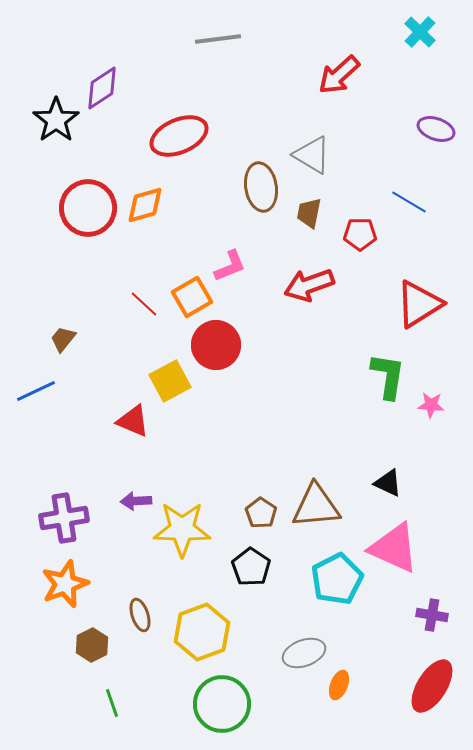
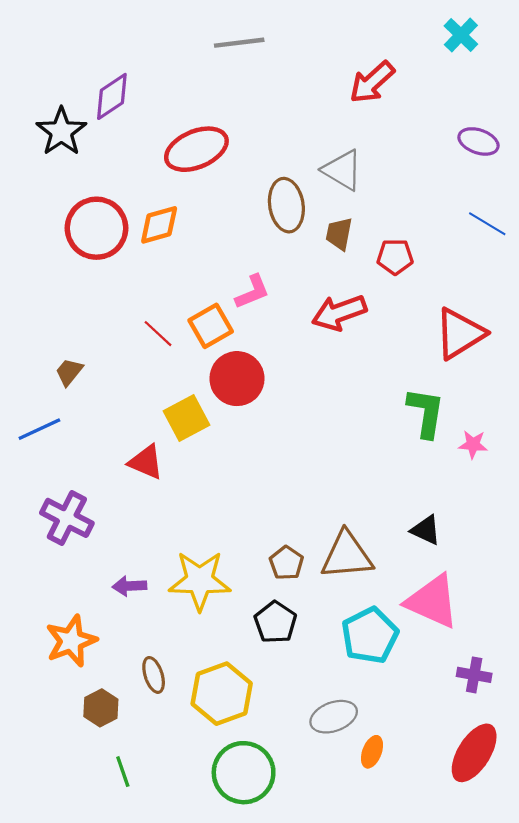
blue line: (409, 202) -> (487, 224), moved
purple arrow: (136, 501) -> (129, 586), moved
purple cross: (64, 518) -> (67, 518), moved, turned 36

